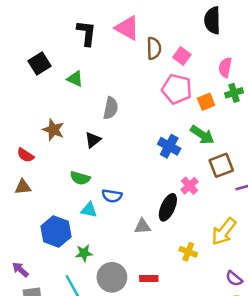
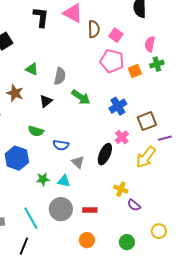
green triangle: (75, 79) -> (32, 69), moved
green arrow: (202, 135) -> (81, 97), moved
blue cross: (169, 146) -> (118, 106), moved, turned 30
cyan triangle: (89, 210) -> (64, 181), moved
gray triangle: (142, 226) -> (78, 162), moved, turned 48
blue hexagon: (56, 231) -> (17, 158), moved
yellow arrow: (224, 231) -> (146, 157), moved
green star: (84, 253) -> (43, 179), moved
purple semicircle: (234, 279) -> (134, 205), moved

